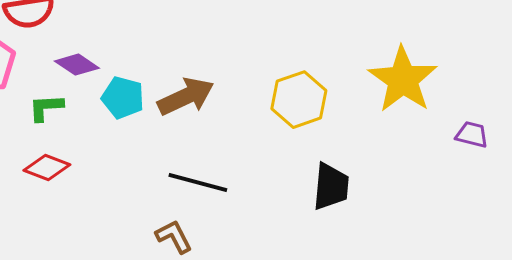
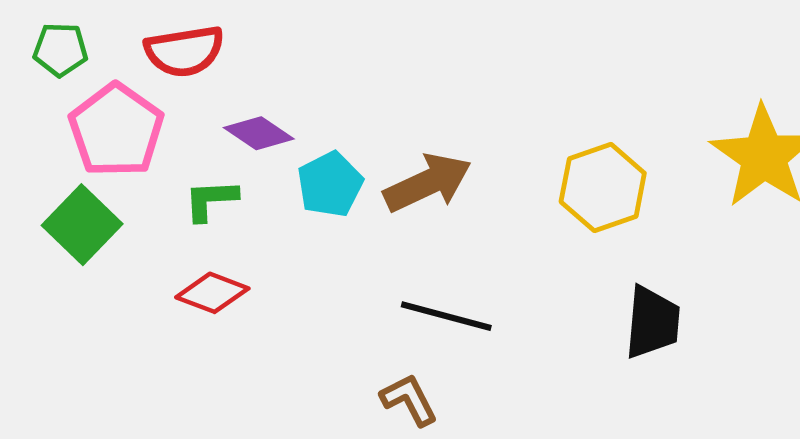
cyan pentagon: (123, 98) -> (330, 184), turned 30

